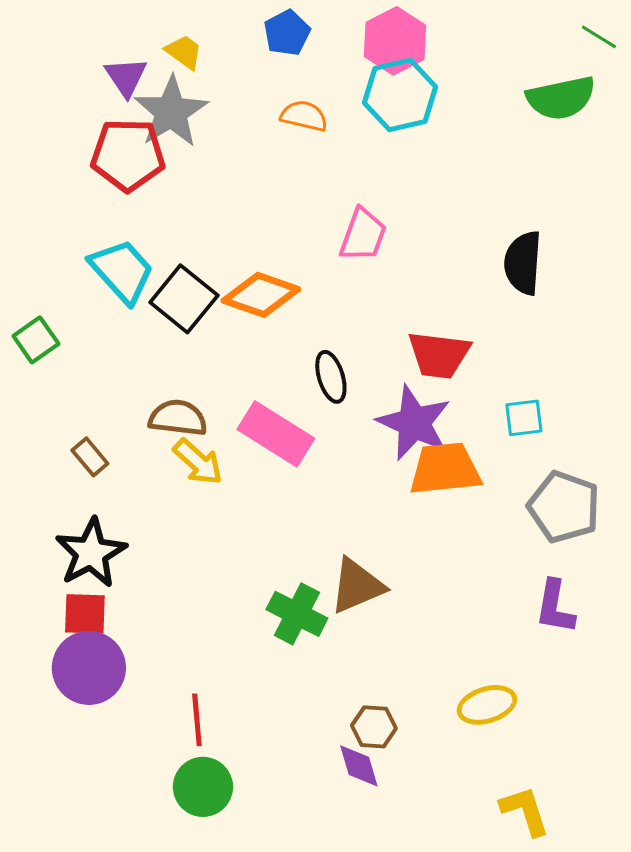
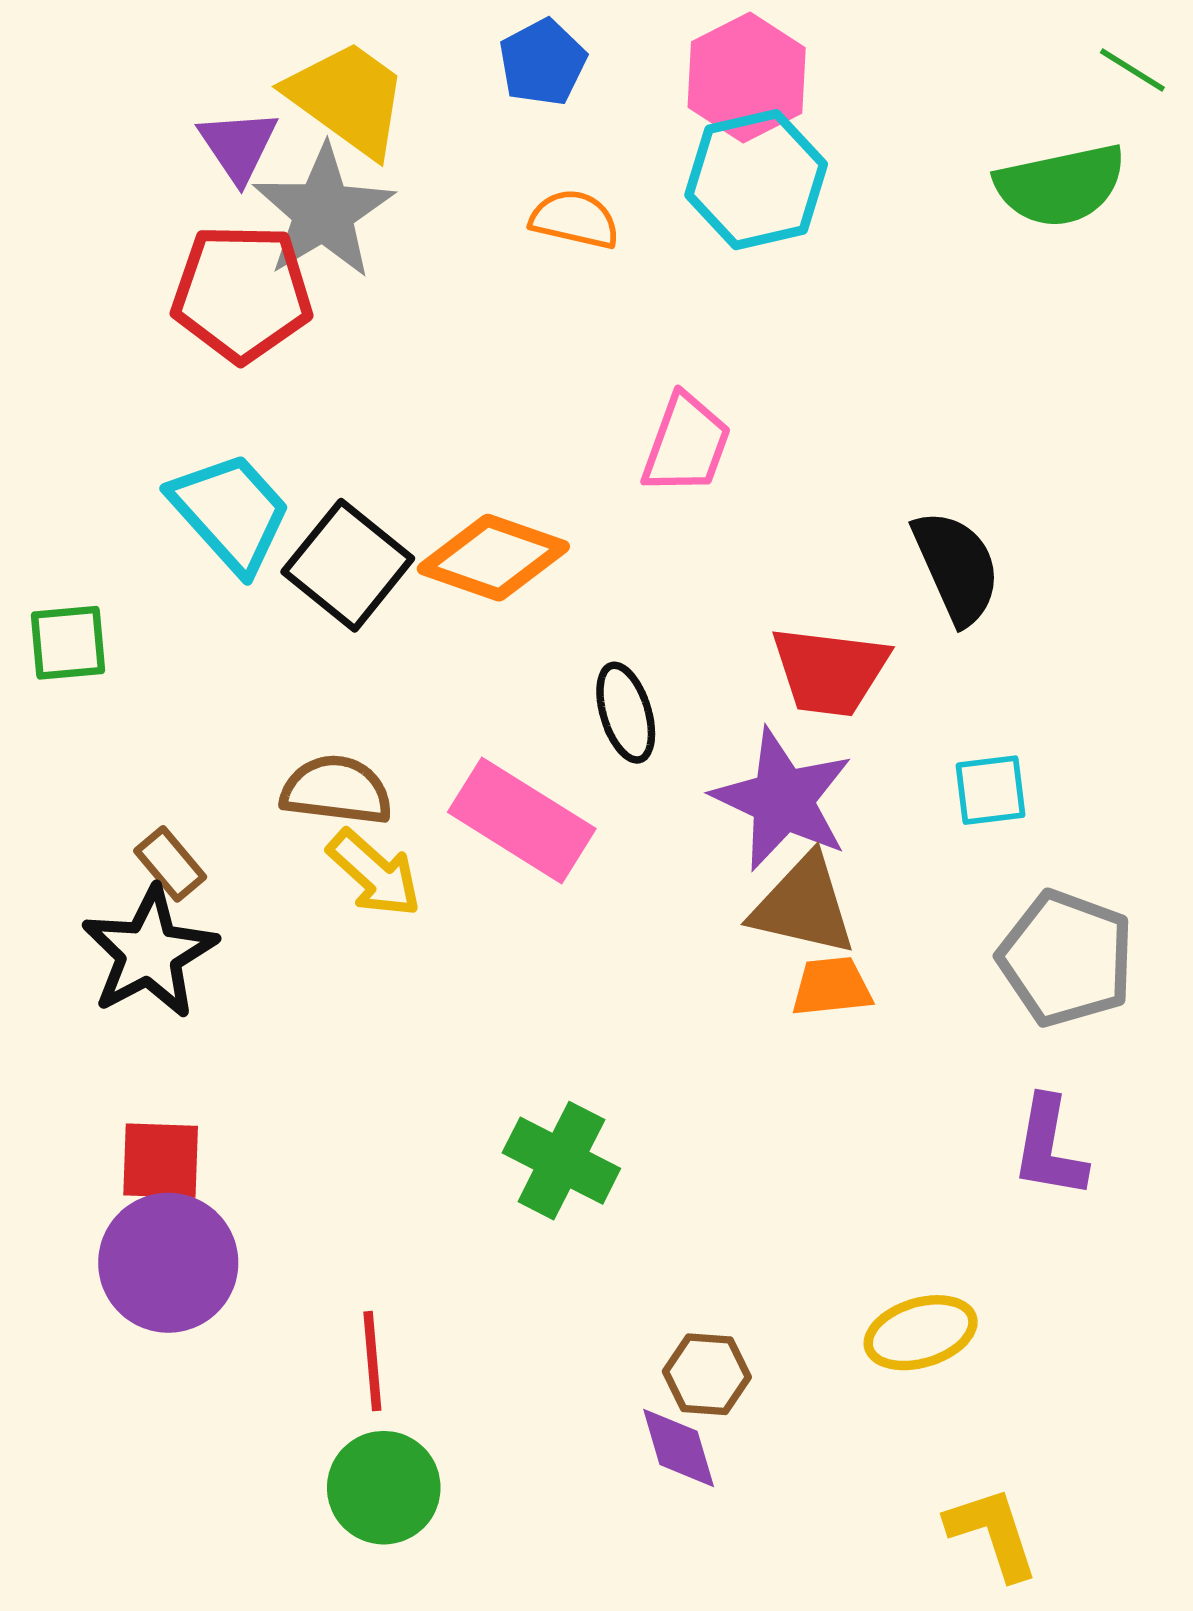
yellow trapezoid: (184, 52) -> (348, 98), size x1.8
black semicircle: (523, 263) -> (956, 567), moved, turned 152
green square: (36, 340) -> (68, 643), turned 30
orange trapezoid: (445, 469) -> (832, 987), moved, size x0.6
black star: (91, 553) -> (149, 953), moved
brown triangle: (357, 586) -> (803, 905), moved, turned 36

